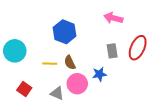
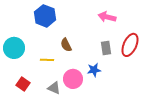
blue hexagon: (65, 32) -> (45, 16), moved
brown semicircle: (70, 63) -> (66, 45), moved

